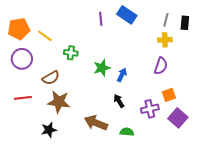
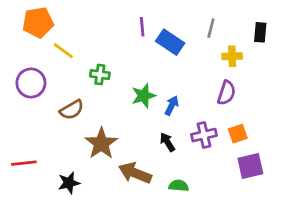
blue rectangle: (127, 15) -> (170, 42), moved
gray line: (166, 20) -> (211, 28), moved
orange pentagon: (19, 29) -> (38, 23), moved
red line: (23, 98) -> (24, 163), moved
brown star: (59, 102) -> (101, 143), moved, turned 30
purple cross: (150, 109) -> (204, 135), moved
purple square: (178, 118) -> (250, 166), turned 36

